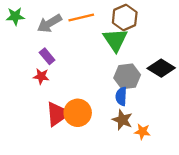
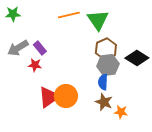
brown hexagon: (125, 17) -> (106, 49), moved
gray arrow: (49, 23) -> (18, 48), moved
green triangle: (115, 40) -> (98, 20), moved

